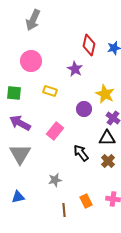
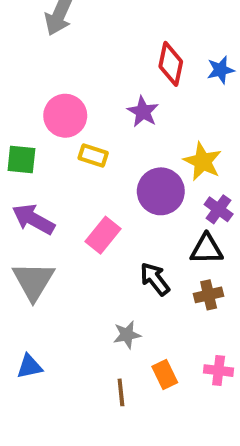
pink circle: (31, 61) -> (65, 116), moved
purple circle: (84, 109) -> (161, 191), size x1.5
brown cross: (108, 161) -> (209, 295), turned 32
gray star: (55, 180) -> (127, 335), moved

